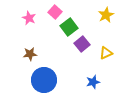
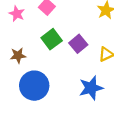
green square: (69, 27) -> (52, 39), moved
blue star: (93, 82) -> (91, 88), size x1.5

